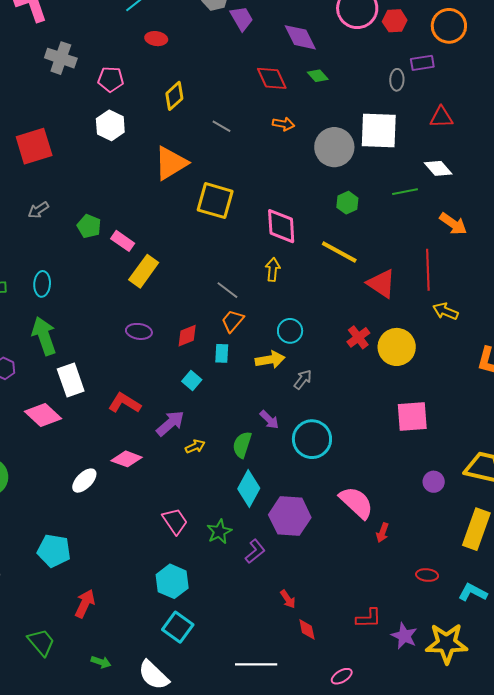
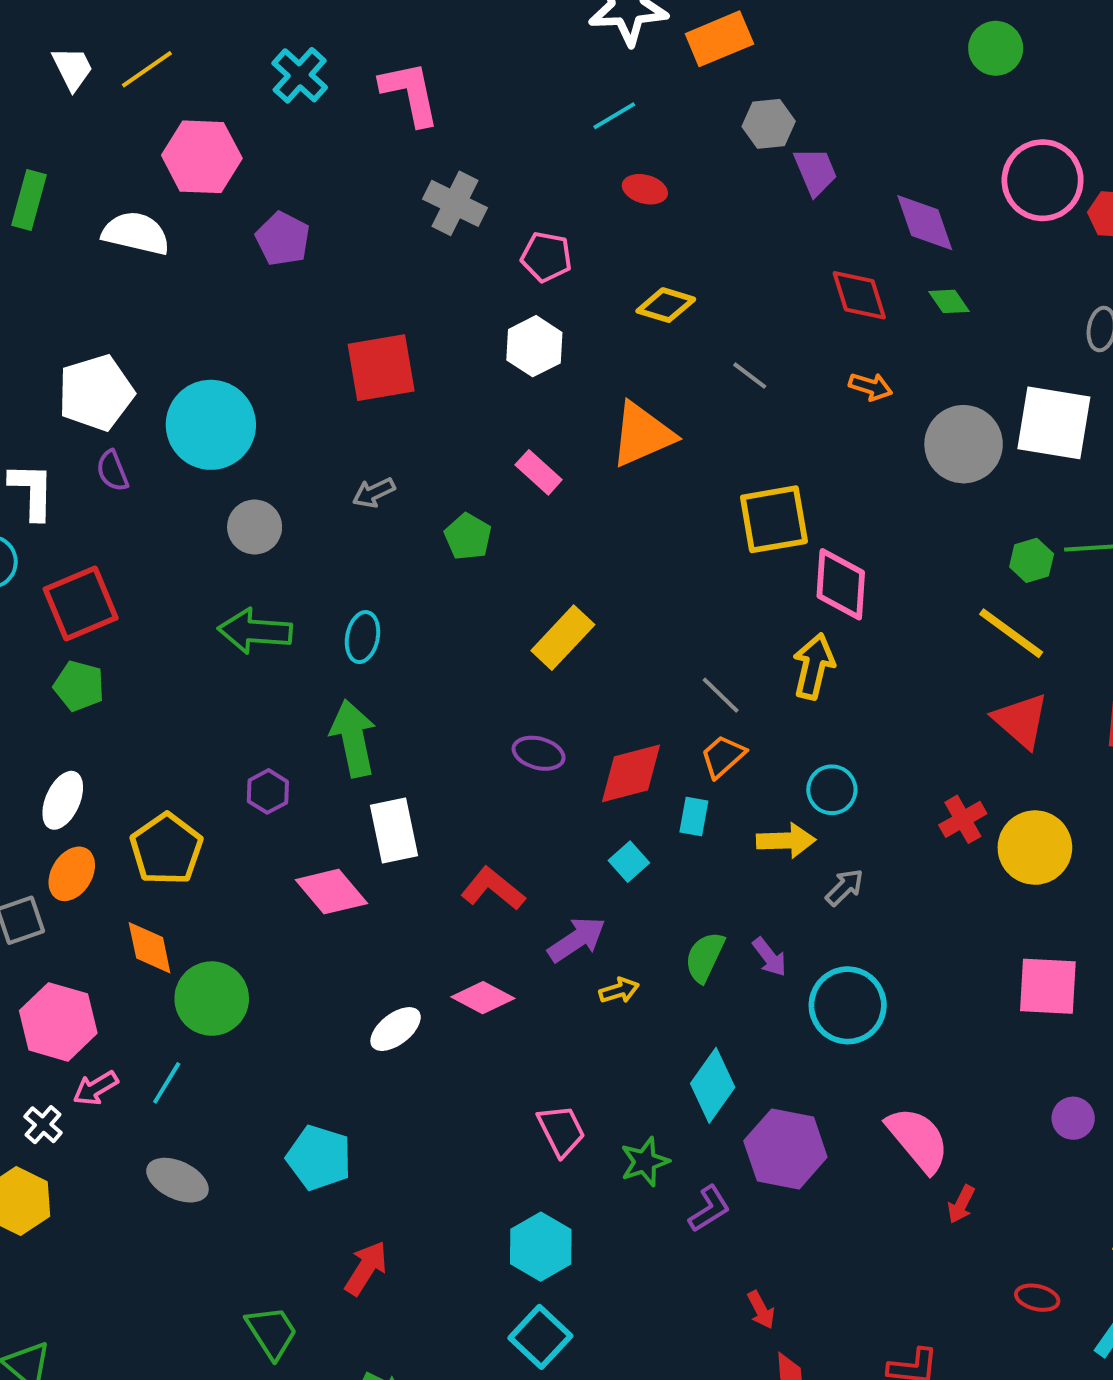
yellow diamond: (174, 96) -> (666, 305), turned 52
yellow square: (215, 201) -> (774, 519), moved, turned -33
green hexagon: (347, 203) -> (1032, 560), moved
pink rectangle: (123, 241) -> (539, 472), moved
yellow line: (339, 252) -> (1011, 633), moved
yellow arrow: (273, 269) -> (814, 666), size x1.4
red diamond: (187, 336) -> (631, 773), size x1.5
green semicircle: (242, 445) -> (705, 957), moved

